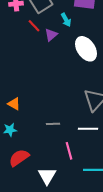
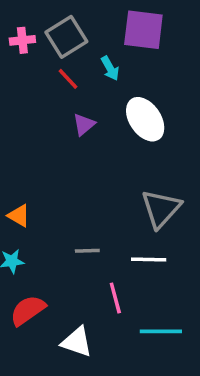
red line: (34, 26) -> (68, 79), moved
purple triangle: (51, 35) -> (84, 124), moved
white triangle: (47, 176) -> (77, 342), turned -42

